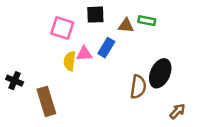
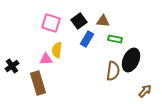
black square: (95, 15) -> (79, 21), moved, turned -35
green rectangle: (147, 21) -> (115, 39), moved
pink triangle: (84, 54) -> (46, 59), moved
black cross: (15, 81) -> (12, 66), turned 32

